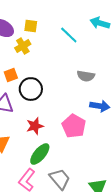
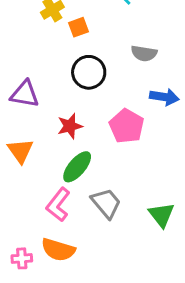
orange square: (11, 75) -> (79, 27), moved
black circle: (31, 89) -> (89, 72), moved

